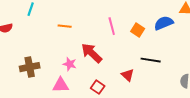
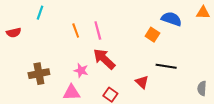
blue semicircle: (164, 23) -> (171, 19), moved, turned 42
orange line: (65, 26) -> (76, 31), turned 64
pink line: (112, 26) -> (98, 31), moved

